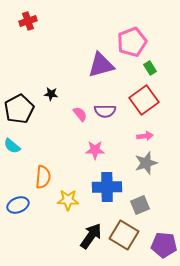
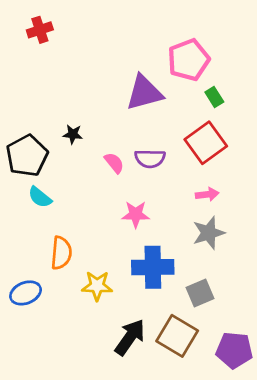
cyan semicircle: (12, 146) -> (40, 197), moved

